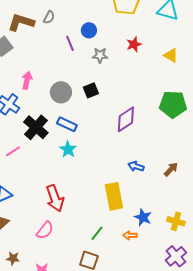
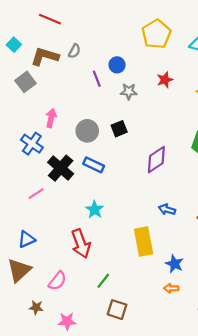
cyan star: (68, 149) -> (95, 210), moved
pink semicircle: (45, 230) -> (57, 281), moved
green line: (97, 233) -> (103, 281), moved
orange arrow: (130, 235) -> (171, 288), moved

